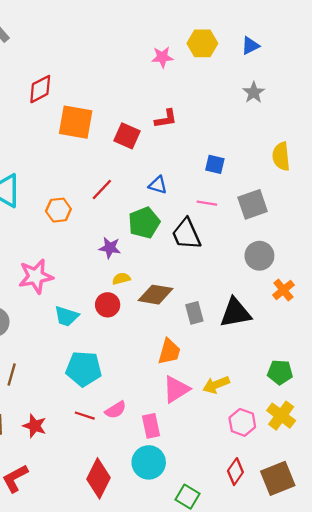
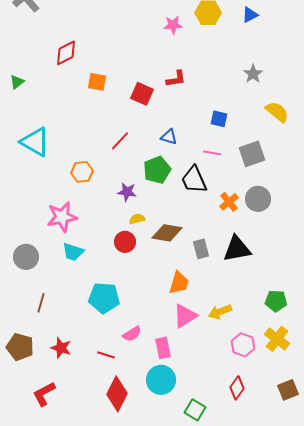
gray star: (254, 92) -> (253, 74), moved
orange square: (76, 122) -> (97, 82), size x0.6
yellow semicircle: (281, 156) -> (277, 112), turned 135
orange hexagon: (58, 210) -> (82, 172), moved
orange cross: (283, 290) -> (229, 202), moved
cyan trapezoid: (66, 316) -> (73, 252), moved
red line: (85, 416) -> (106, 355), moved
brown square: (278, 478) -> (288, 390), moved, size x0.7

